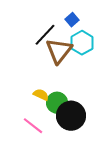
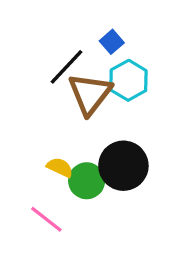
black circle: (71, 116) -> (123, 166), moved

